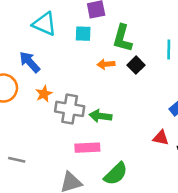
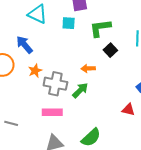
green L-shape: (122, 38) -> (100, 28), turned 65
orange arrow: (106, 64) -> (88, 68), moved
green arrow: (100, 116) -> (80, 90), turned 126
pink rectangle: (87, 148) -> (52, 112), moved

